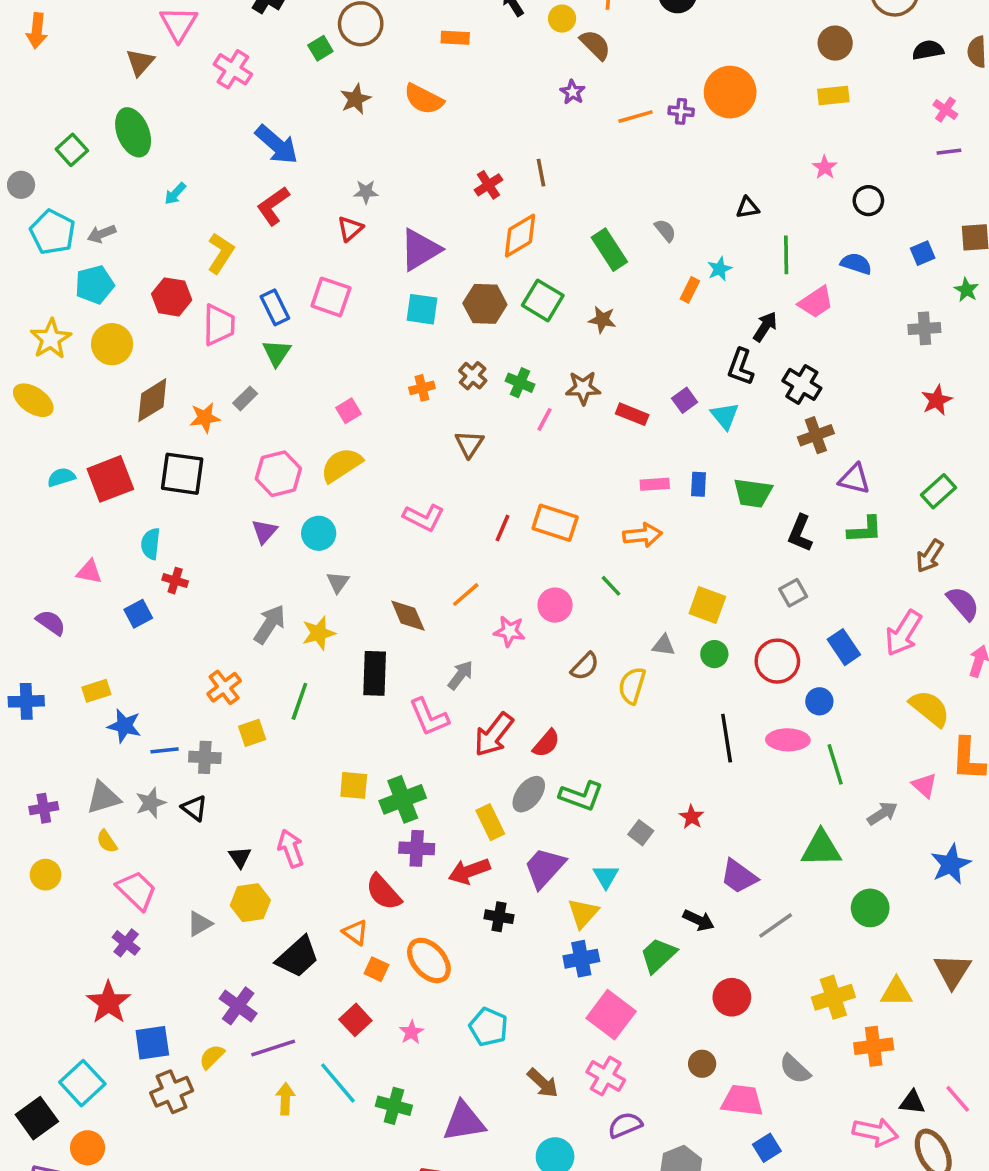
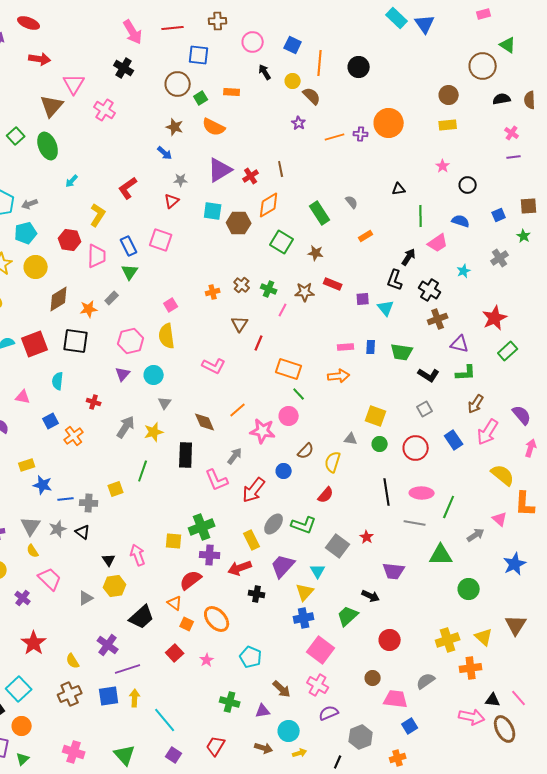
green square: (320, 48) -> (201, 98), moved
brown triangle: (140, 62) -> (52, 106), size x1.4
brown star: (355, 99) -> (175, 127), turned -30
blue arrow: (277, 145) -> (165, 153), moved, size x0.6
green square: (72, 150) -> (16, 136), moved
purple triangle: (420, 250) -> (220, 170), moved
cyan star: (720, 269) -> (464, 271), moved
orange rectangle: (690, 290) -> (366, 236), turned 32
brown hexagon: (485, 304) -> (239, 223), moved
cyan square: (422, 309) -> (213, 211), moved
gray cross: (924, 328) -> (500, 258), turned -30
purple square: (685, 400) -> (363, 299), turned 32
red star: (937, 400) -> (495, 318), moved, size x1.4
red rectangle: (632, 414) -> (333, 284), moved
yellow semicircle: (341, 465) -> (167, 336), turned -65
red line: (502, 528) -> (259, 343), moved
black L-shape: (800, 533) -> (429, 375), turned -80
brown arrow: (930, 556) -> (476, 404), moved
red cross: (175, 581) -> (94, 402), moved
green line: (611, 586) -> (299, 394), moved
pink star: (509, 631) -> (263, 431), size x1.4
orange cross: (224, 687) -> (74, 436), moved
blue circle: (819, 701) -> (284, 471), moved
red semicircle: (546, 743) -> (326, 495), moved
green line: (835, 764) -> (449, 507), turned 40
yellow square: (354, 785) -> (174, 541), moved
gray triangle: (103, 798) -> (31, 526), turned -40
gray square: (641, 833) -> (338, 546), size x1.6
purple trapezoid: (739, 876) -> (394, 571), turned -30
red semicircle: (383, 892) -> (191, 580), turned 95
gray line: (776, 925) -> (415, 523), moved, turned 45
purple cross: (126, 943) -> (23, 598), moved
yellow triangle: (896, 992) -> (484, 637), turned 42
blue square: (152, 1043) -> (109, 696), moved
yellow semicircle: (212, 1057) -> (73, 661), moved, turned -77
gray semicircle: (795, 1069) -> (426, 681), turned 102
cyan line: (338, 1083) -> (165, 720), moved
green cross: (394, 1106) -> (230, 702), moved
purple triangle: (464, 1122) -> (263, 711), moved, size x0.6

